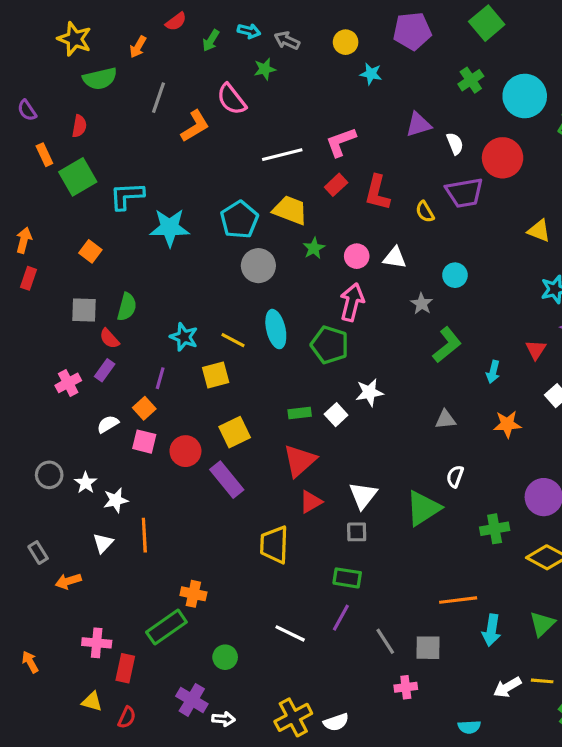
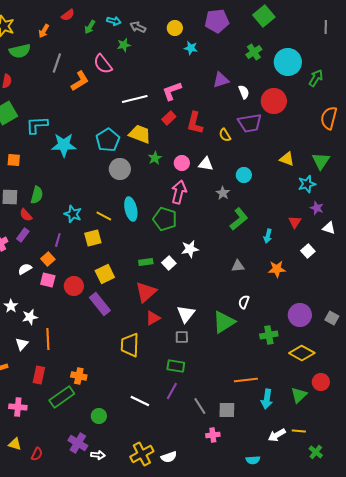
yellow triangle: (539, 231) -> (287, 159), moved
orange square: (90, 251) -> (14, 160), turned -32
red rectangle: (125, 668) -> (39, 375), moved

